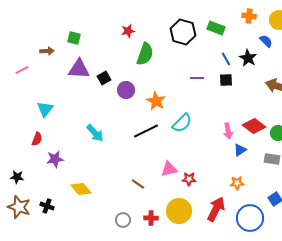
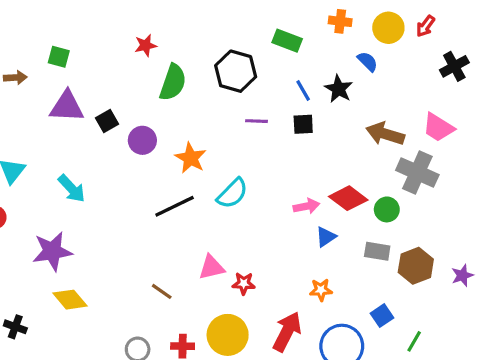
black hexagon: (183, 32) -> (236, 71), moved
pink arrow: (228, 131) -> (306, 206), turned -91
cyan arrow: (95, 133) -> (72, 189), moved
purple star: (55, 159) -> (52, 251), moved, size x1.4

